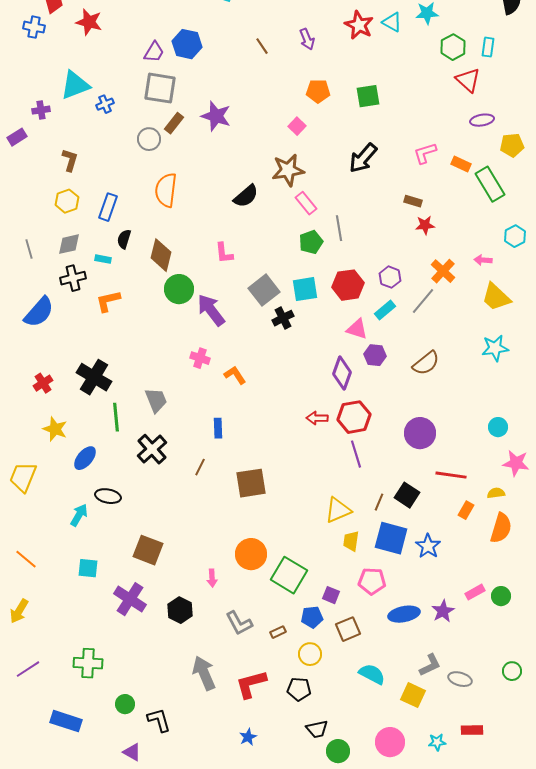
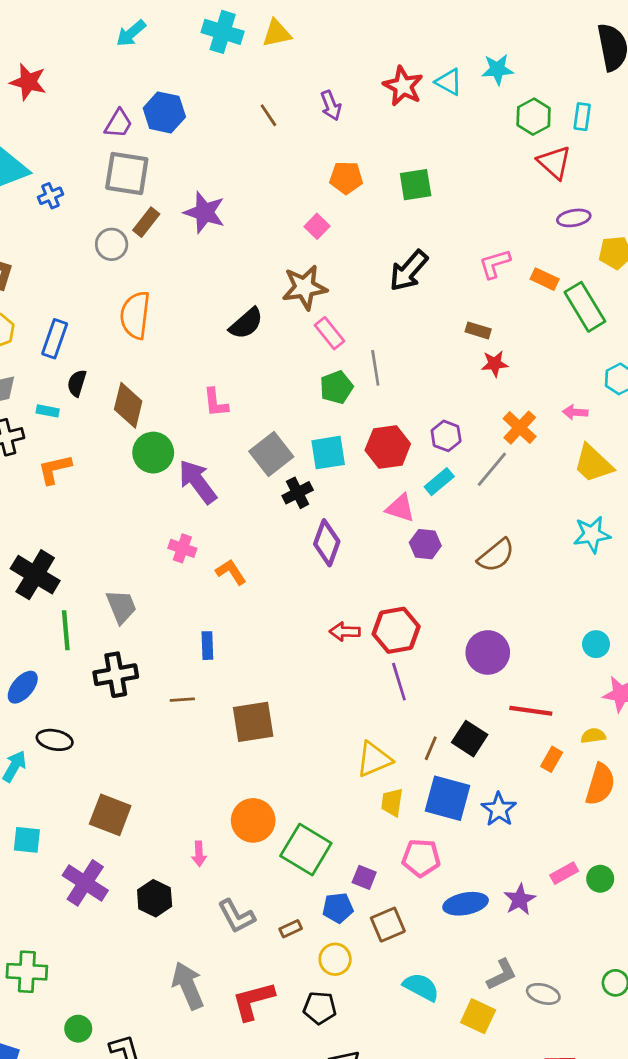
purple diamond: (342, 373) -> (327, 543), moved
black cross: (152, 449) -> (116, 675), turned 32
brown line: (200, 467) -> (182, 700), turned 60

